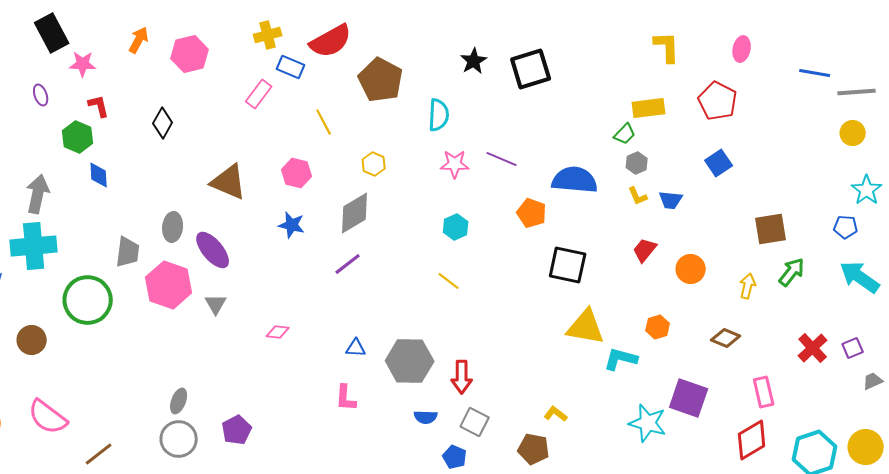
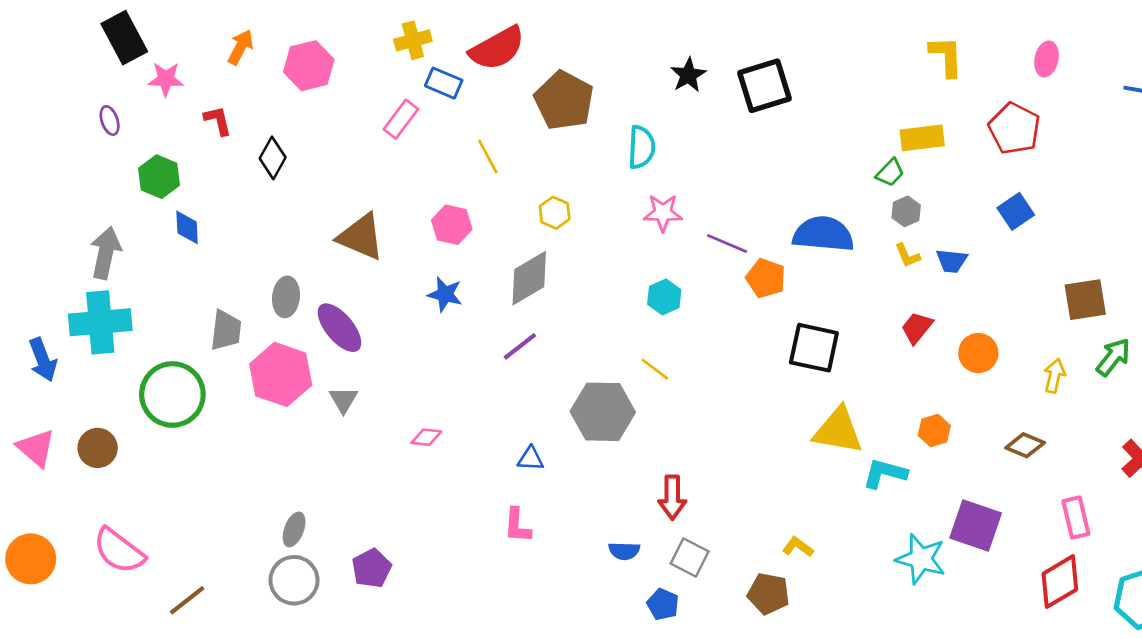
red L-shape: (99, 106) -> (218, 120), moved
purple line: (502, 159) -> (727, 243), moved
gray hexagon: (410, 361) -> (603, 412), moved

